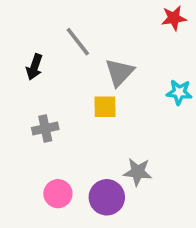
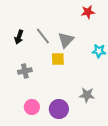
red star: (174, 18) -> (88, 12), moved
gray line: (78, 42) -> (43, 36), moved
gray star: (138, 172) -> (87, 95), moved

